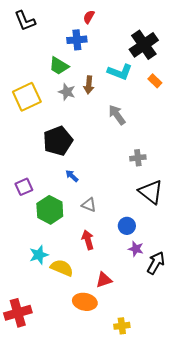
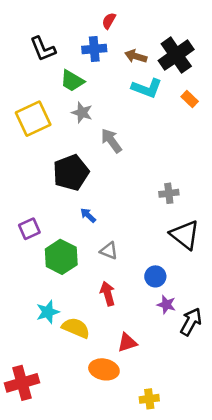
black L-shape: (25, 21) -> (43, 49), moved
brown arrow: (89, 85) -> (136, 56), moved, turned 102
gray arrow: (117, 115) -> (111, 141), moved

